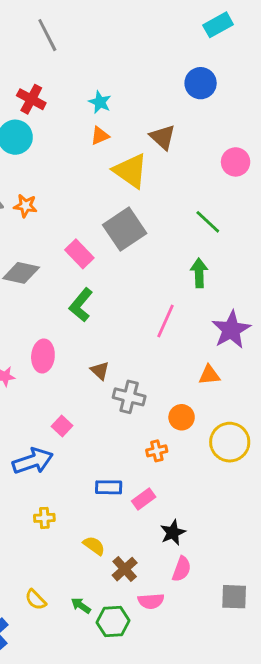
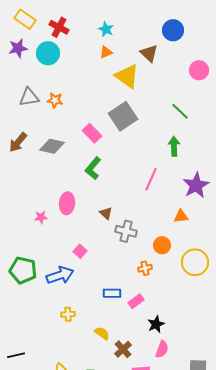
blue circle: (201, 83) -> (173, 30), moved

